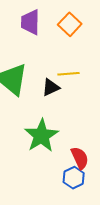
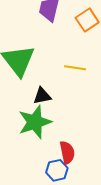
black triangle: (51, 87) -> (42, 96), moved

